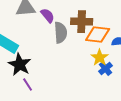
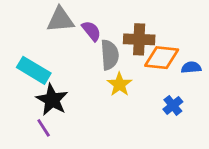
yellow star: (100, 58) -> (119, 84), moved
purple line: (28, 85) -> (44, 128), moved

